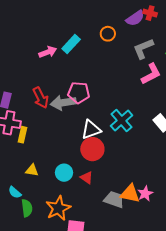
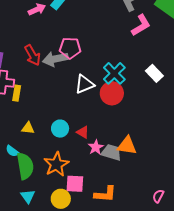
red circle: (92, 149) -> (112, 93), moved
pink star: (145, 194) -> (96, 147), moved
green semicircle: (27, 208) -> (25, 166), size x1.5

